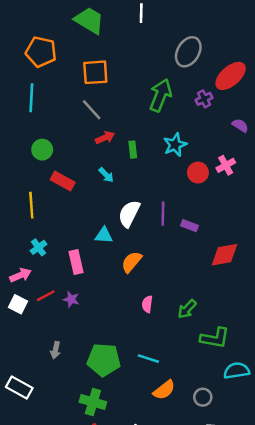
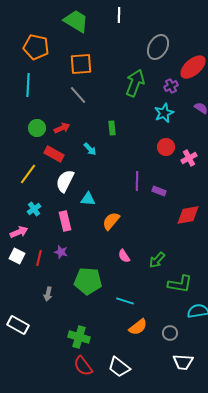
red arrow: (105, 138) -> (62, 128), moved
cyan star: (175, 145) -> (164, 113), moved
pink cross: (226, 165) -> (189, 158), moved
yellow line: (31, 205) -> (28, 174), turned 40
white semicircle: (129, 214) -> (65, 181), moved
red line: (46, 296) -> (39, 258), moved, turned -49
pink semicircle: (147, 304) -> (124, 256), turned -40
green pentagon: (104, 360) -> (88, 281), moved

